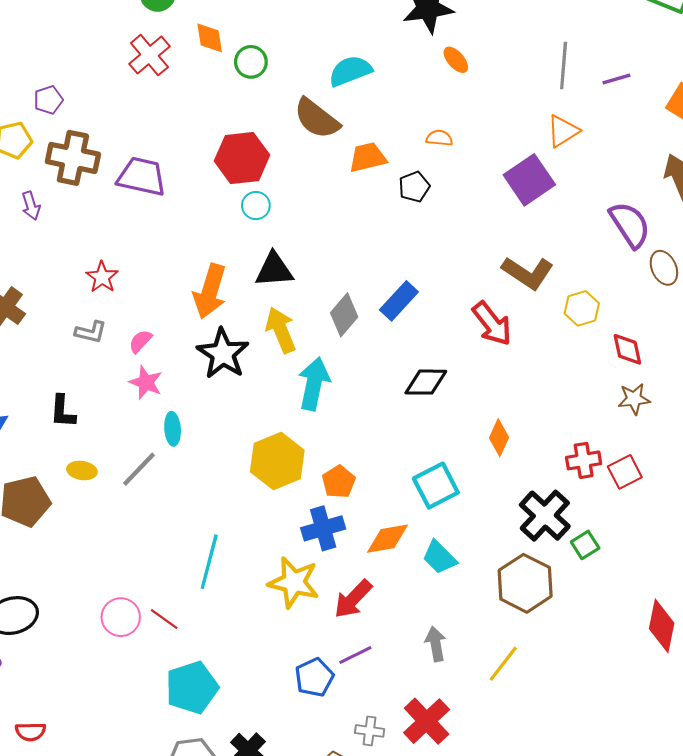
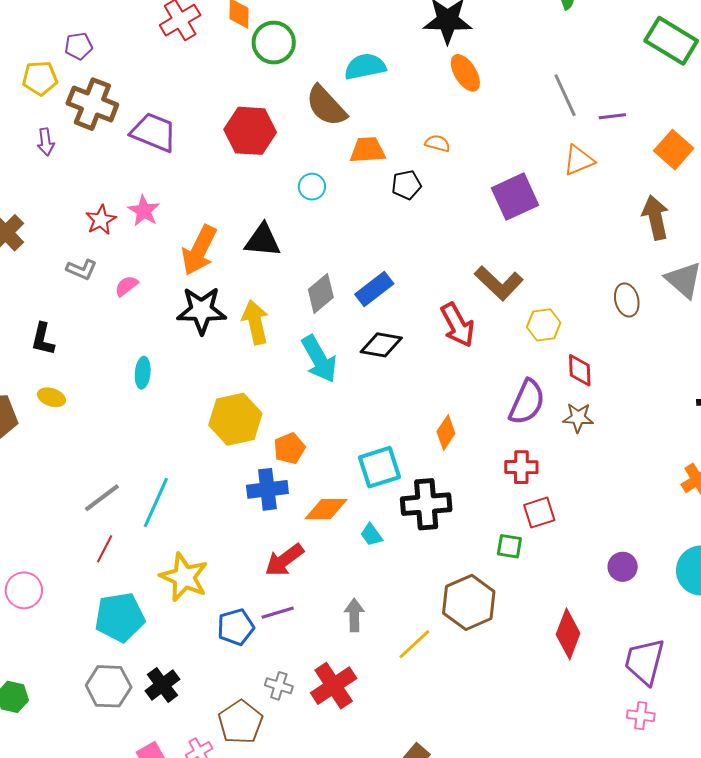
orange ellipse: (456, 60) -> (465, 73), size x1.4
green circle: (251, 62) -> (274, 43), size x1.4
gray line: (564, 66) -> (565, 95), turned -39
orange triangle: (563, 131) -> (579, 160), moved
cyan circle: (256, 206) -> (312, 187), moved
purple semicircle: (630, 225) -> (527, 402), moved, turned 48
yellow arrow: (281, 330) -> (255, 322), moved
black star: (223, 354) -> (201, 310), turned 30
pink star: (146, 382) -> (144, 211), moved
black diamond: (426, 382) -> (381, 345), moved
cyan arrow: (314, 384) -> (319, 359), moved, turned 129
gray line: (139, 469) -> (102, 498), moved
red square: (625, 472) -> (539, 513), moved
black cross: (545, 516) -> (426, 504), moved, turned 33
green square: (585, 545) -> (509, 546), turned 32
cyan trapezoid: (439, 557) -> (371, 535), size x0.7
yellow star: (294, 582) -> (184, 577), moved
brown hexagon: (525, 583) -> (469, 602), moved
pink circle: (121, 617) -> (24, 590), moved
red line: (164, 619) -> (105, 549), turned 72

